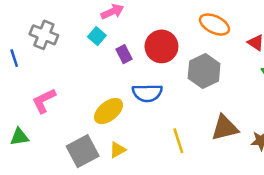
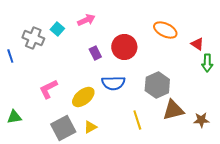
cyan square: (97, 36) -> (57, 29), moved
gray hexagon: (204, 71) -> (157, 85), moved
pink L-shape: (44, 101) -> (48, 89), moved

